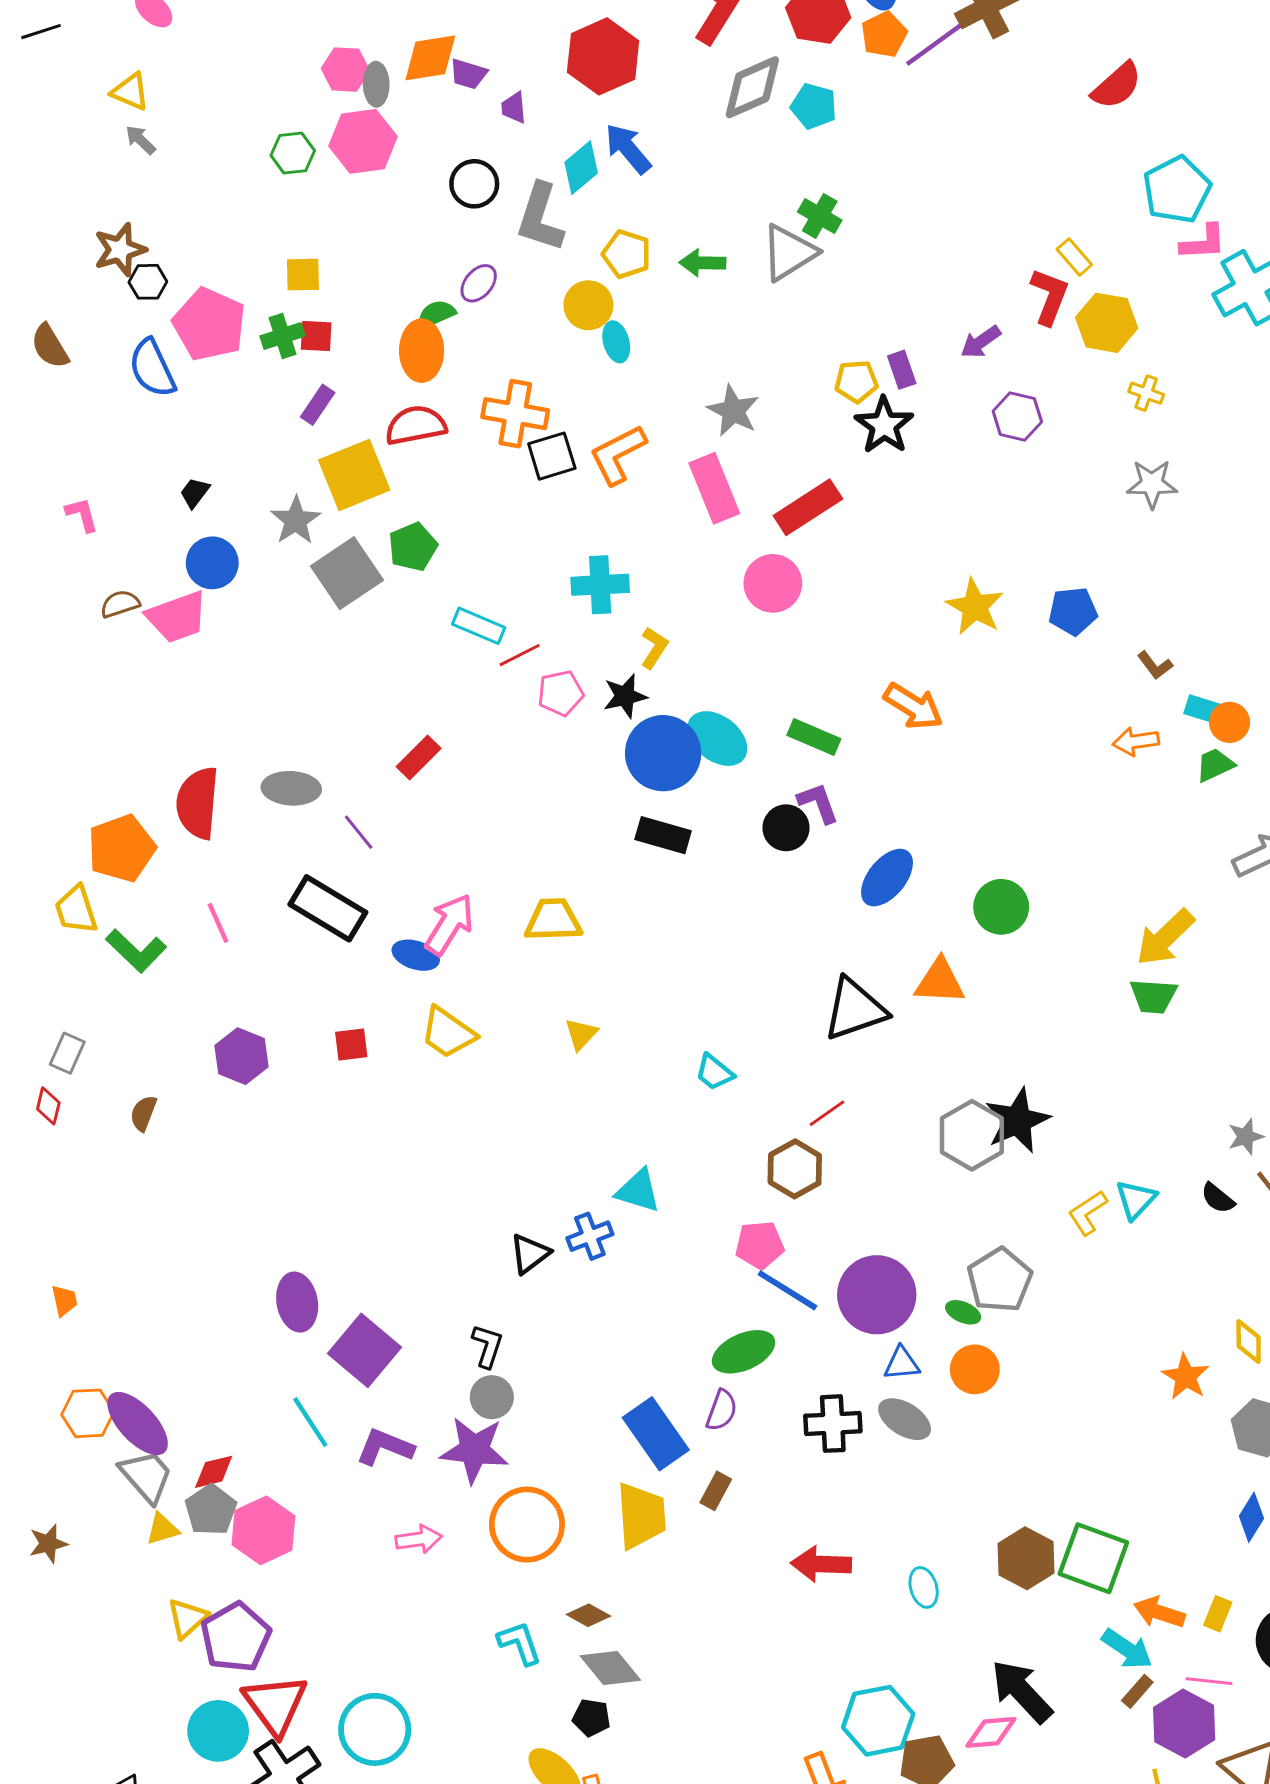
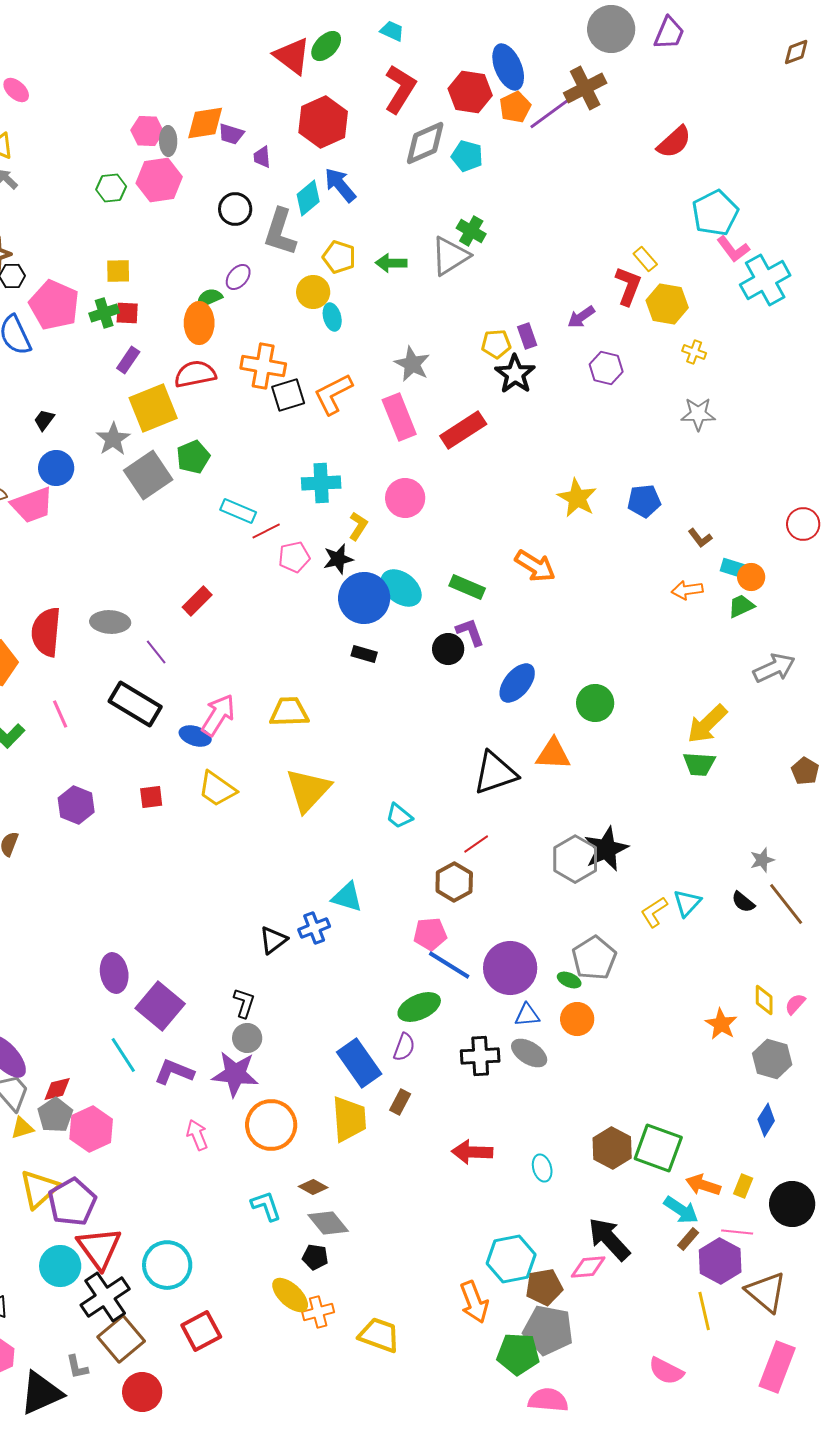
pink L-shape: (1203, 242) -> (733, 249), turned 56
pink circle: (773, 583) -> (405, 498), moved
black rectangle: (663, 835) -> (364, 654), size x0.7
yellow triangle: (581, 1034) -> (308, 790), size x2.0
pink arrow: (419, 1539) -> (197, 1135), turned -104
yellow triangle: (187, 1618) -> (39, 1189), size x1.4

